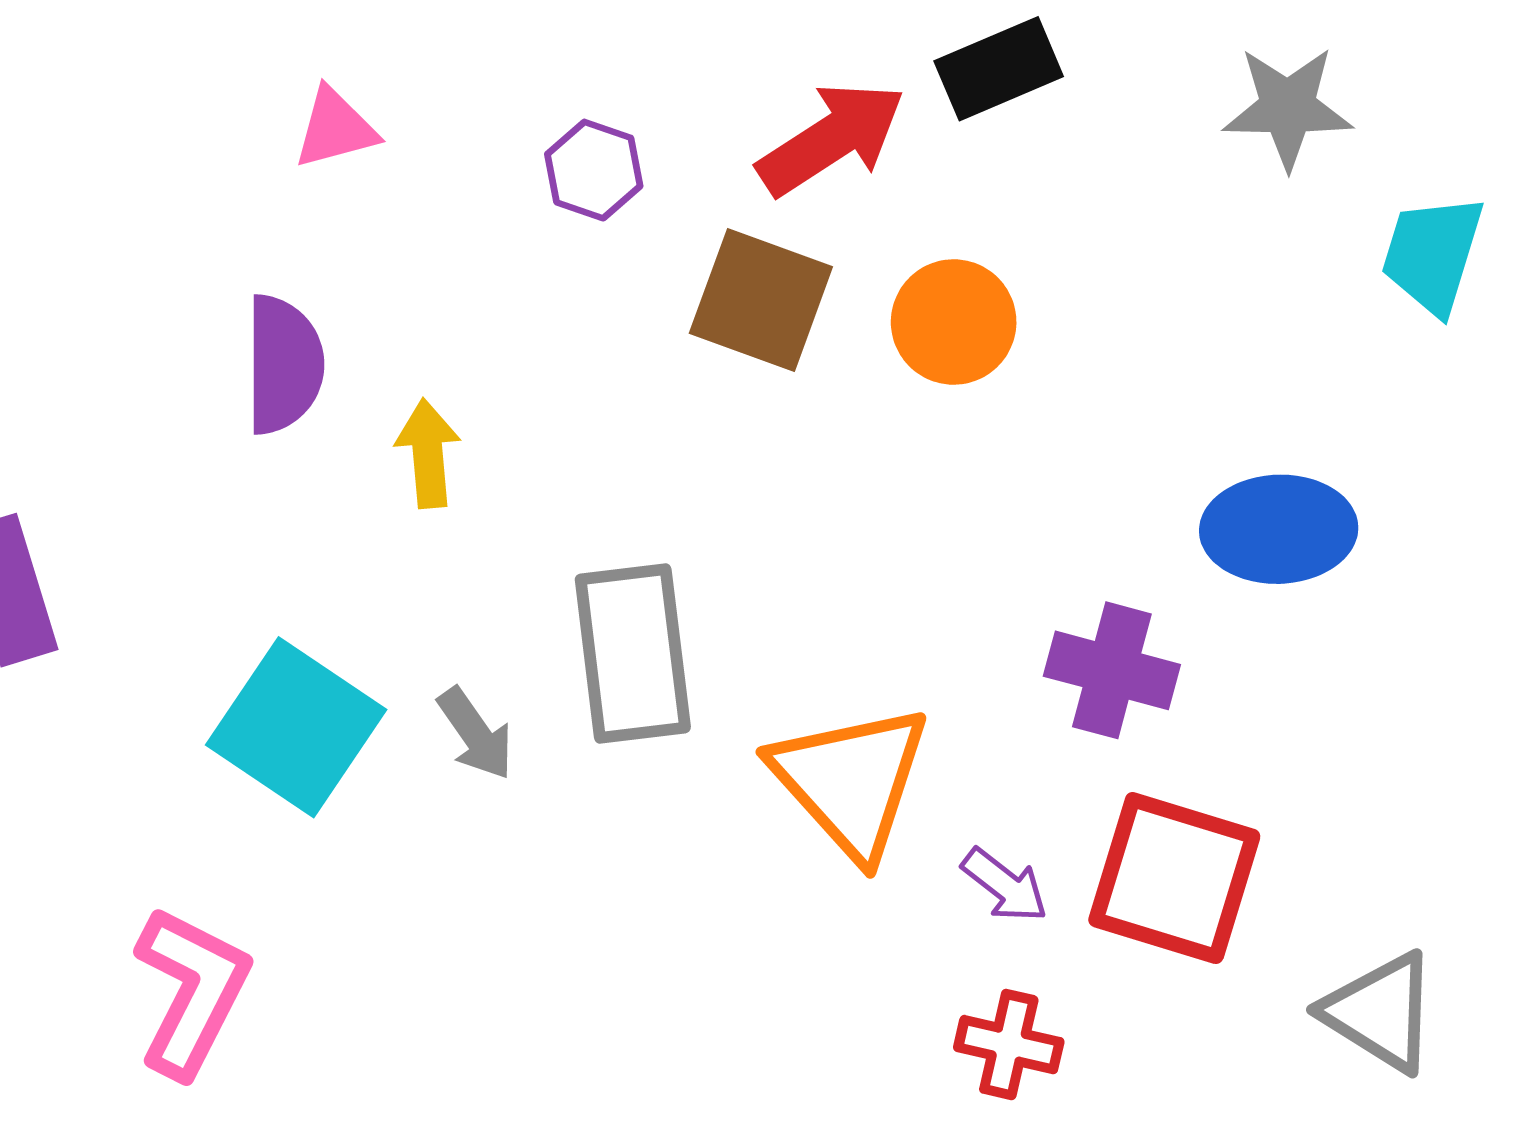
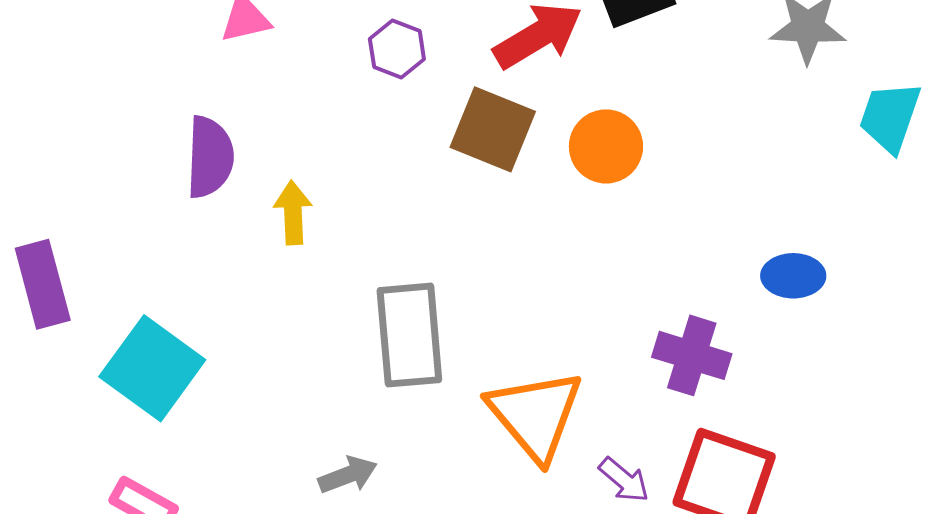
blue ellipse: (1279, 529) -> (793, 276), size x0.7
cyan square: (296, 727) -> (152, 368), moved
gray arrow: (476, 734) -> (348, 475), moved, turned -78

